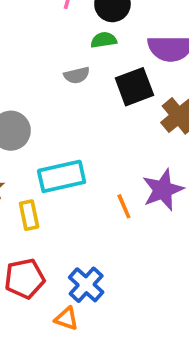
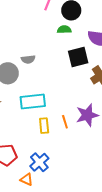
gray semicircle: (77, 75) -> (28, 59), moved
yellow rectangle: (29, 215) -> (44, 126), moved

